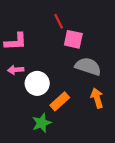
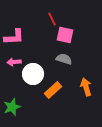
gray semicircle: (88, 66) -> (64, 59), moved, size x0.7
green star: (42, 123) -> (12, 107), moved

